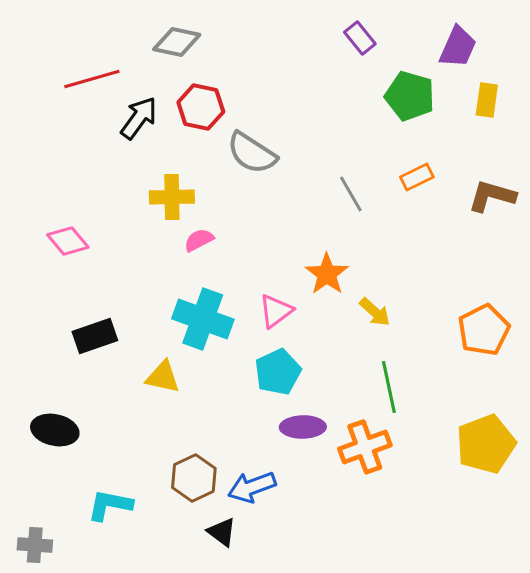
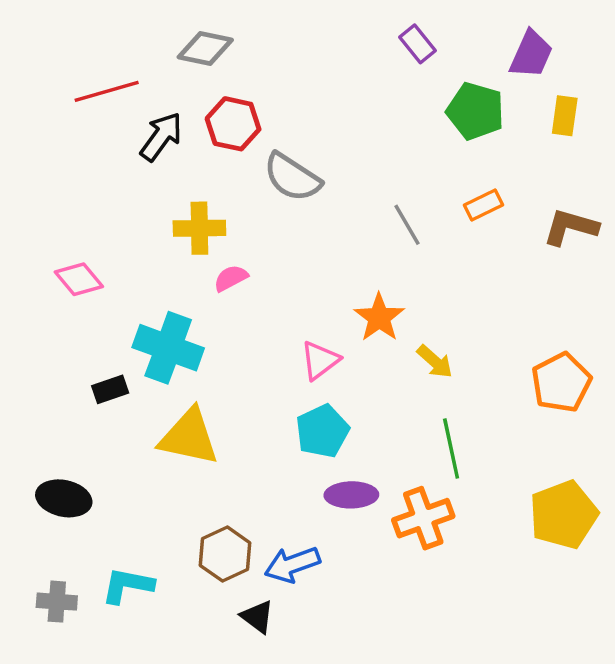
cyan cross: (203, 319) -> (168, 348), moved
black rectangle: (95, 336) -> (110, 389), size x0.7
yellow triangle: (163, 377) -> (189, 437), size x1.5
gray cross: (35, 545) -> (57, 602), moved

